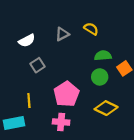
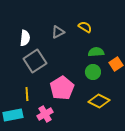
white semicircle: (27, 41) -> (25, 38), turned -56
gray square: (38, 65) -> (35, 61), size x1.6
pink cross: (61, 122) -> (45, 114), moved, turned -35

